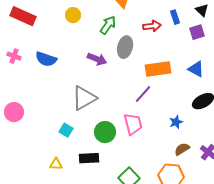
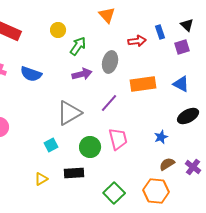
green arrow: (108, 25) -> (78, 46), moved
purple arrow: (97, 59) -> (82, 74), turned -36
purple line: (143, 94) -> (109, 103), moved
cyan square: (66, 130) -> (51, 145), turned 32
yellow triangle: (56, 164) -> (41, 179), turned -32

